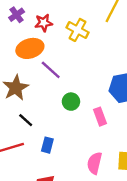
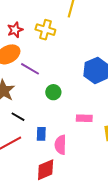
pink rectangle: (100, 117) -> (84, 118), moved, turned -56
pink semicircle: (95, 163) -> (60, 145), moved

